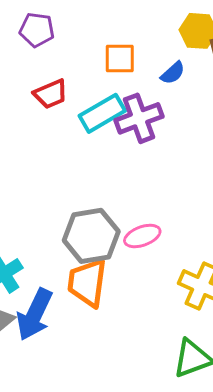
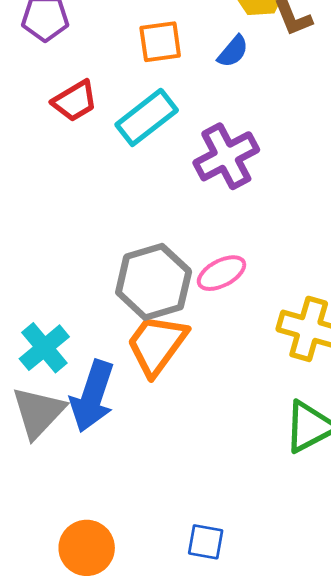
purple cross: (139, 118) -> (226, 156), moved
orange trapezoid: (87, 283) -> (157, 345), turned 36

